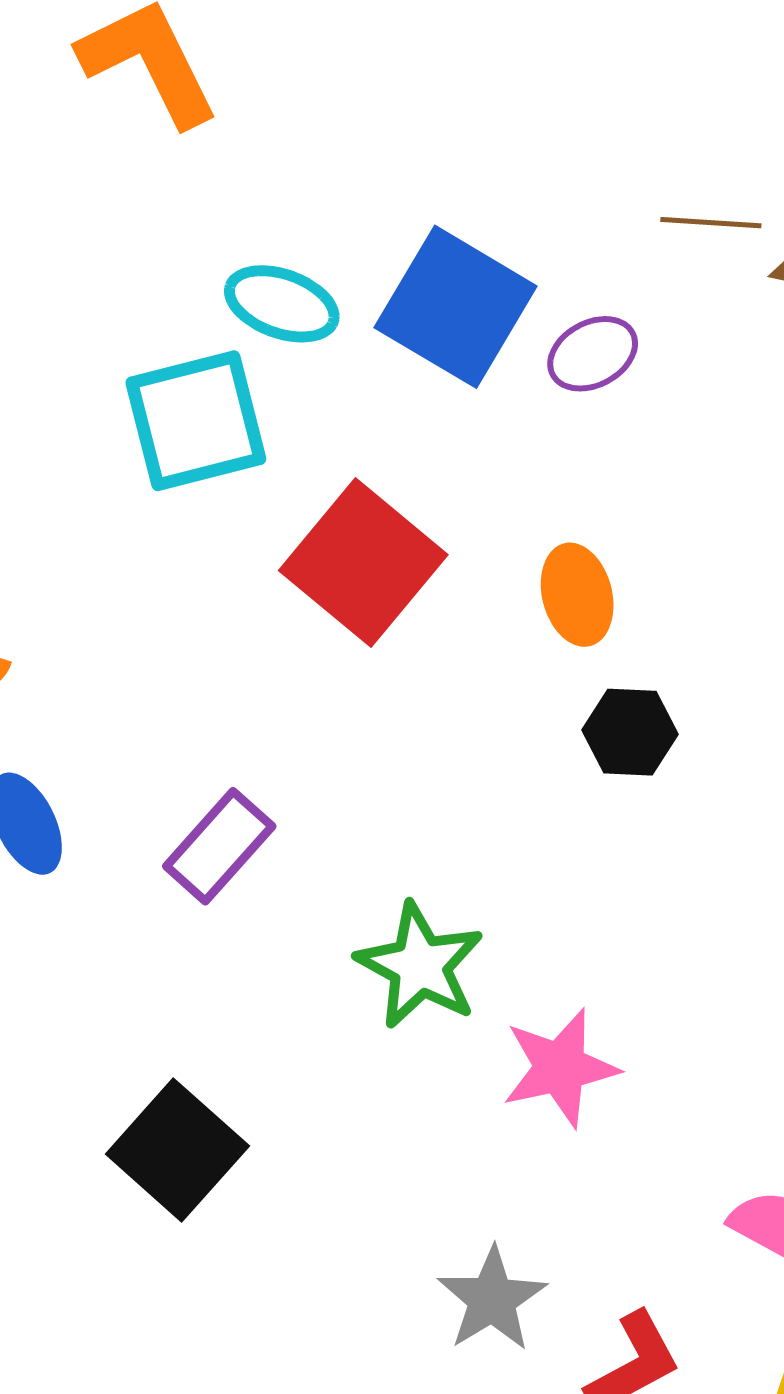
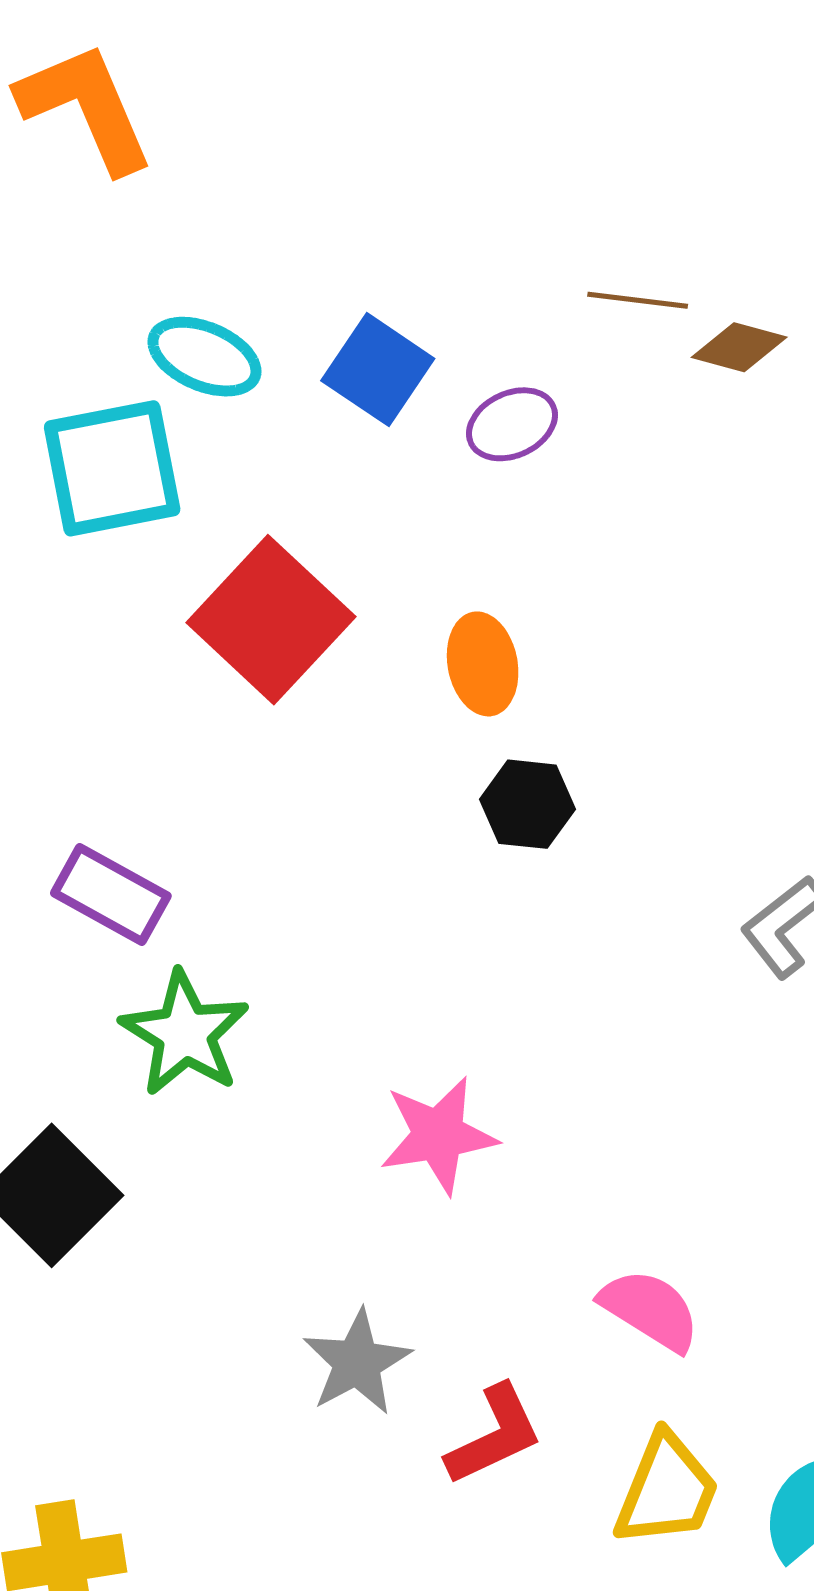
blue square: (456, 307) -> (378, 370), size x0.7
purple rectangle: (219, 846) -> (111, 894), turned 74
green star: (420, 966) -> (185, 1034), moved

